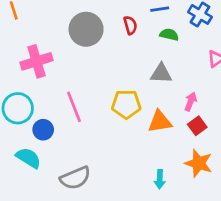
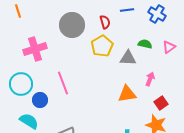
green semicircle: (169, 35) -> (145, 44), moved
yellow pentagon: (126, 104) -> (102, 46), moved, turned -30
red square: (197, 126) -> (161, 103), moved

